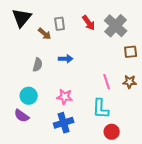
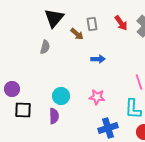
gray semicircle: (38, 65) -> (45, 47), moved
purple semicircle: (22, 116) -> (54, 116), turned -126
blue cross: (64, 123) -> (108, 128), moved

